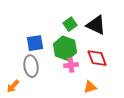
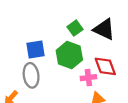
pink cross: (71, 65) -> (88, 78), moved

